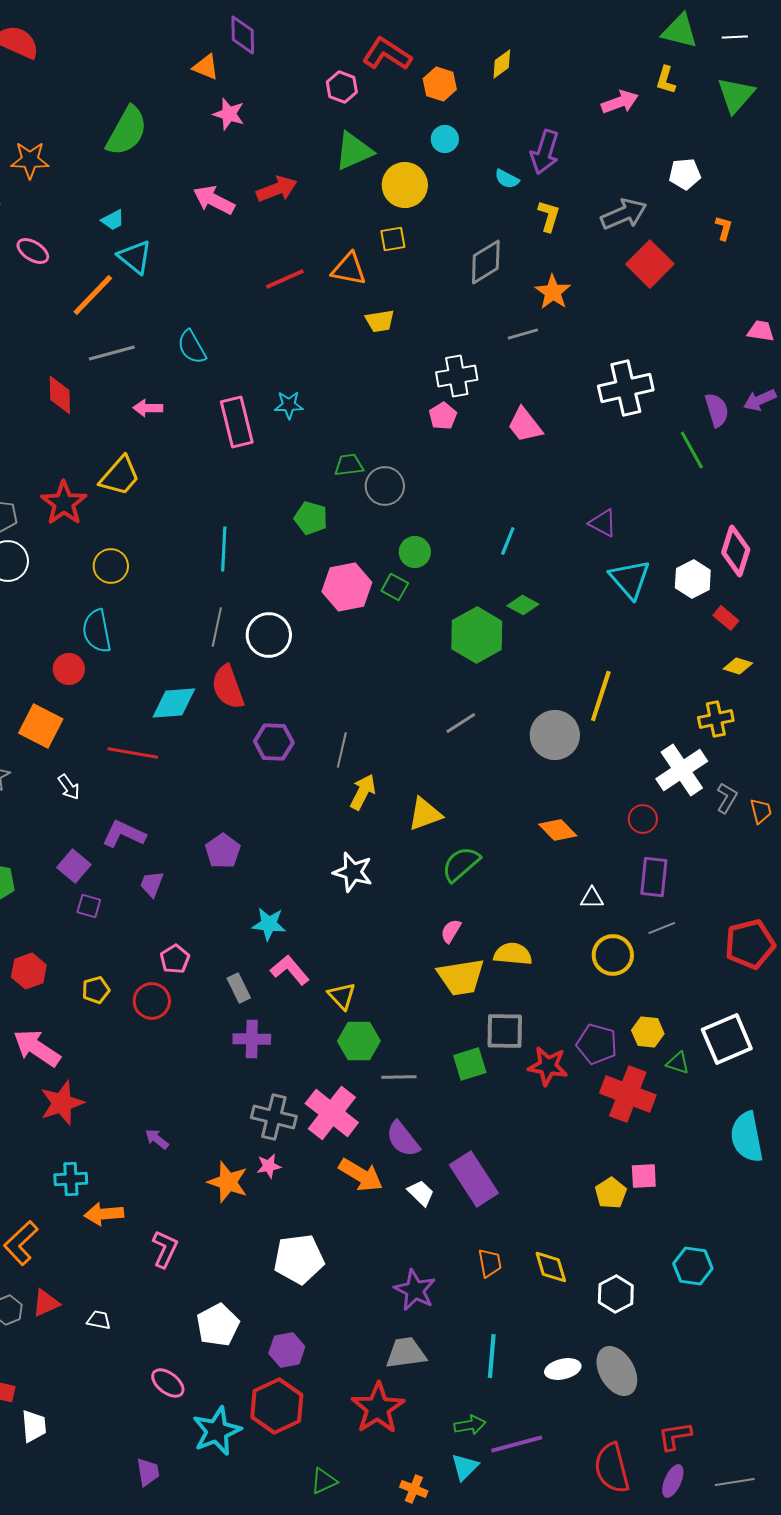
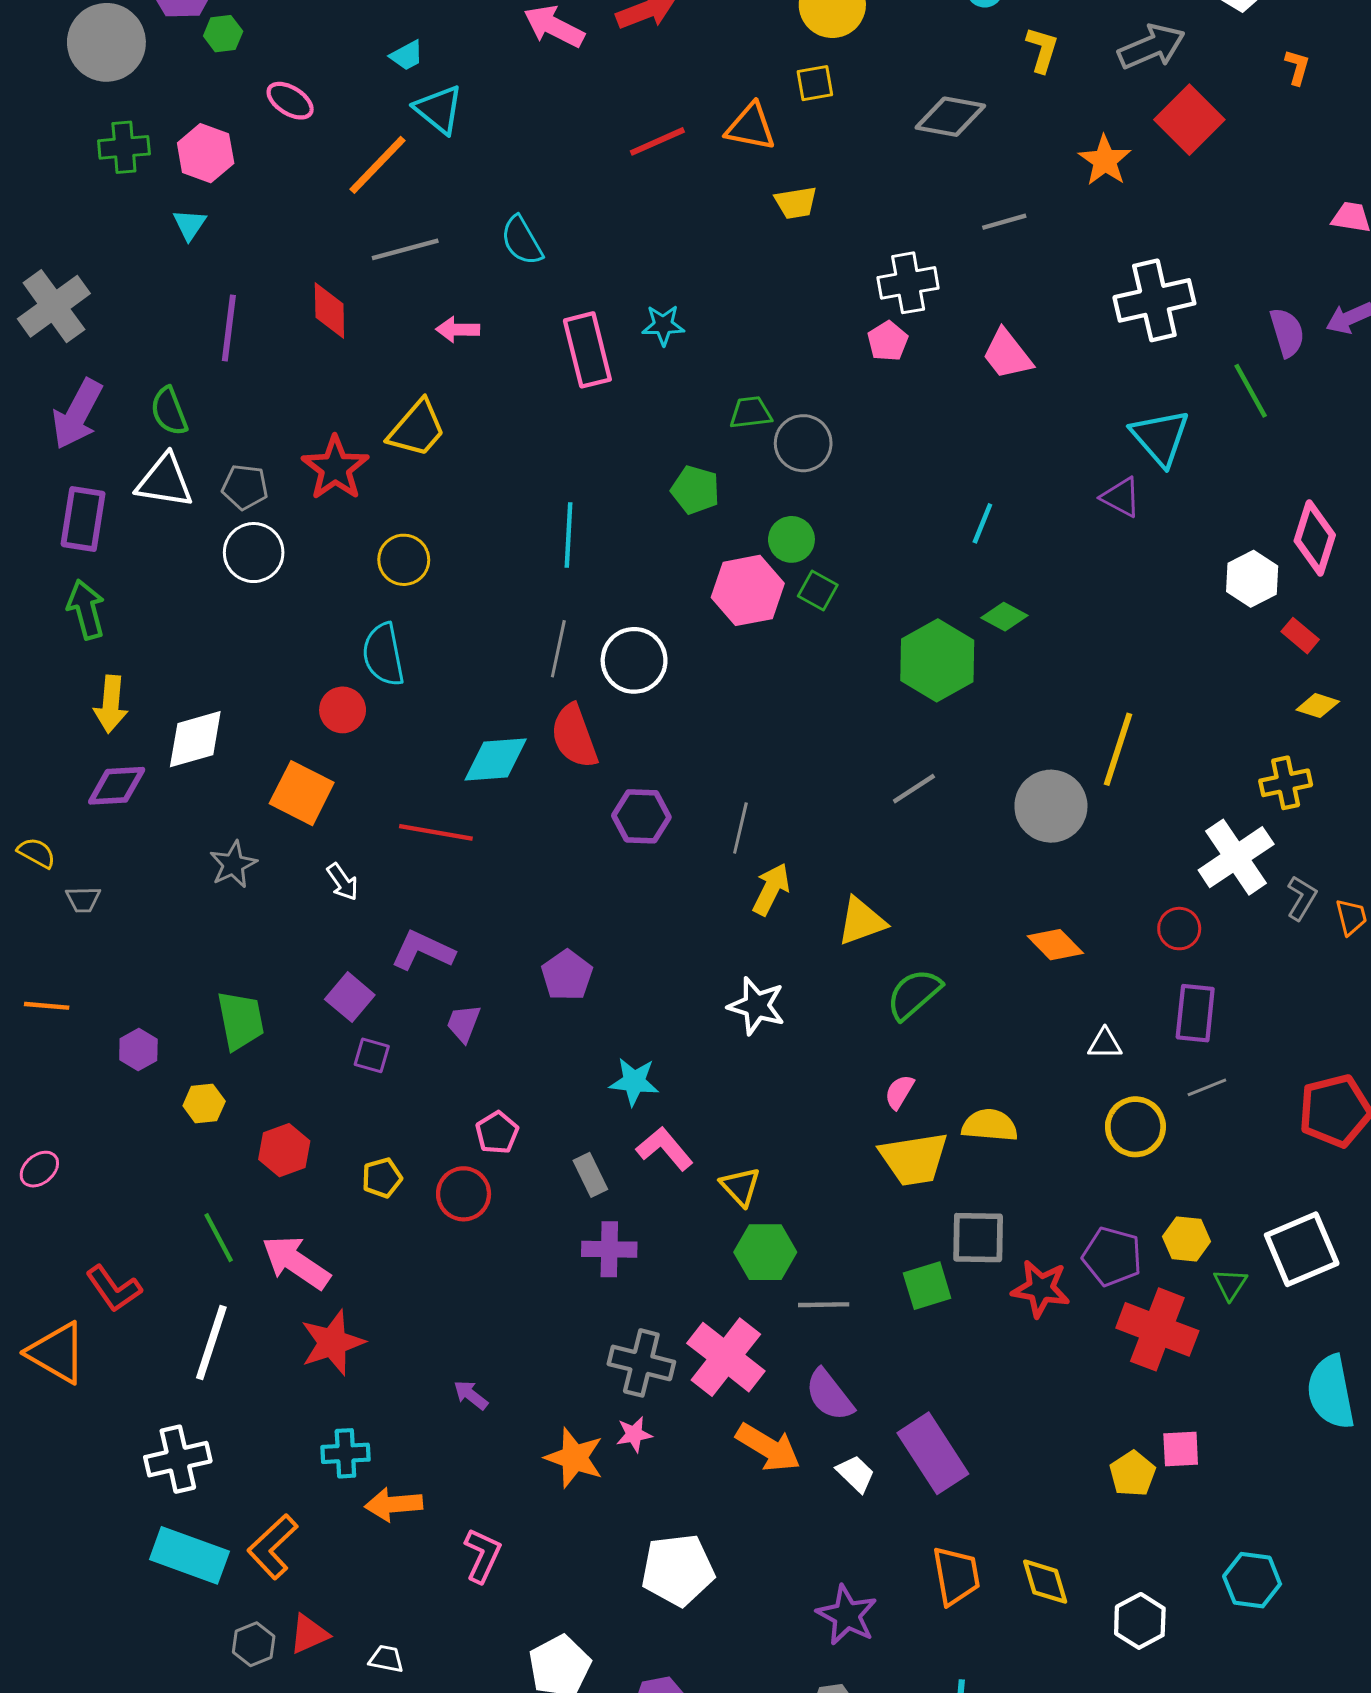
gray diamond: (486, 262) -> (950, 117), turned 42
orange star: (553, 292) -> (1105, 160), moved
green circle: (415, 552) -> (791, 539), moved
cyan triangle: (630, 579) -> (1160, 437), moved
green triangle: (678, 1063) -> (1230, 1284), turned 45
orange trapezoid: (490, 1263) -> (956, 1576), size x1.4

